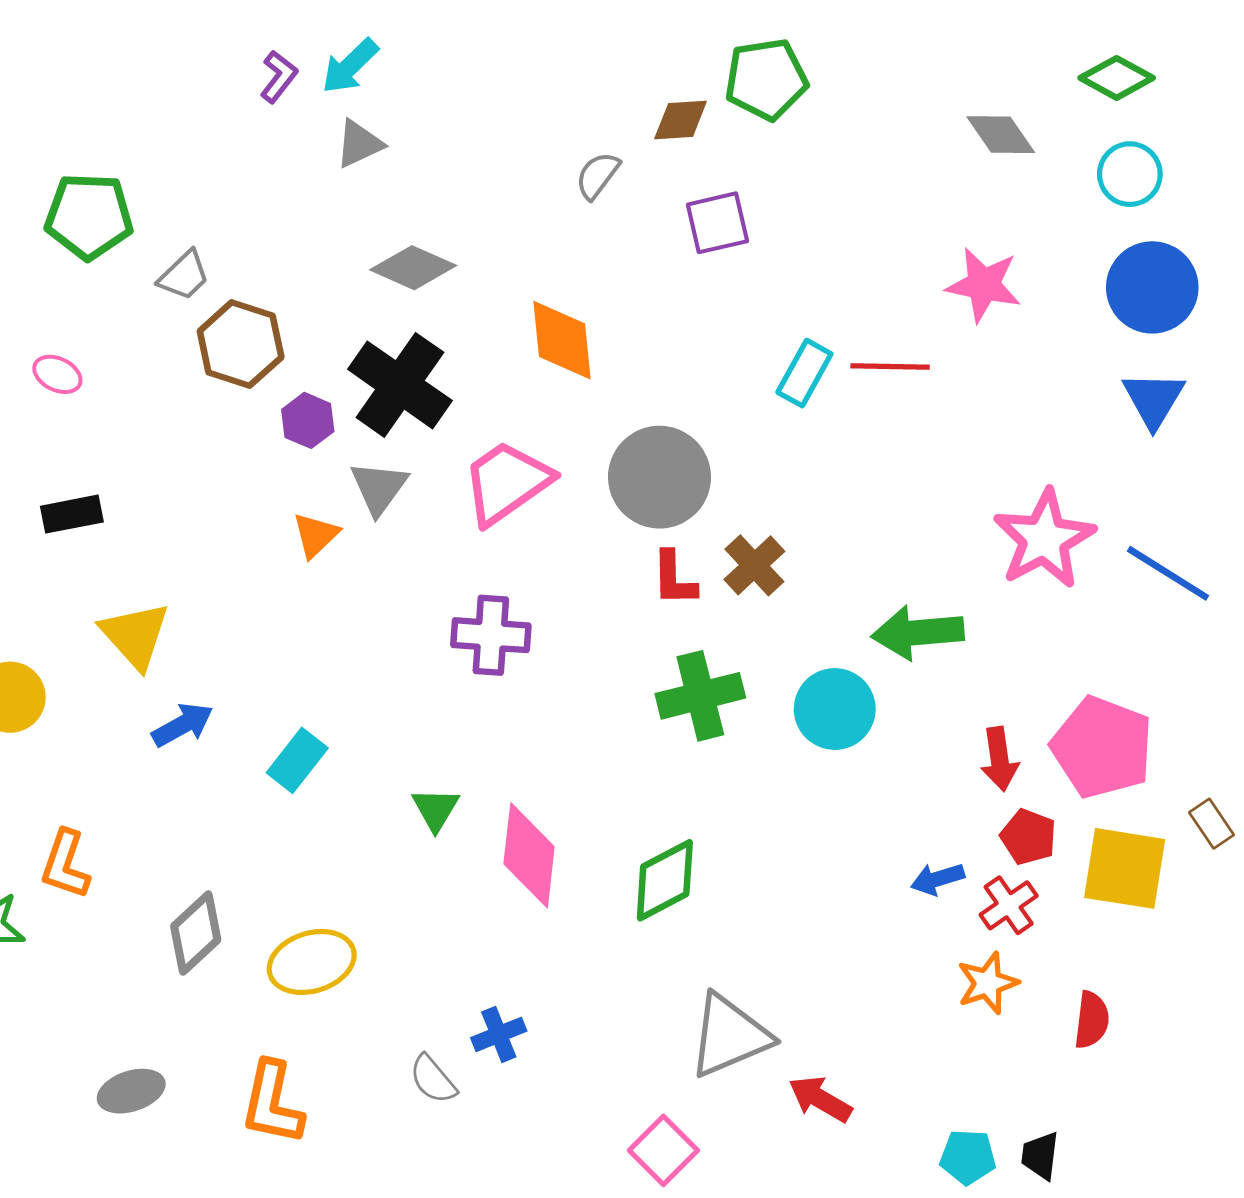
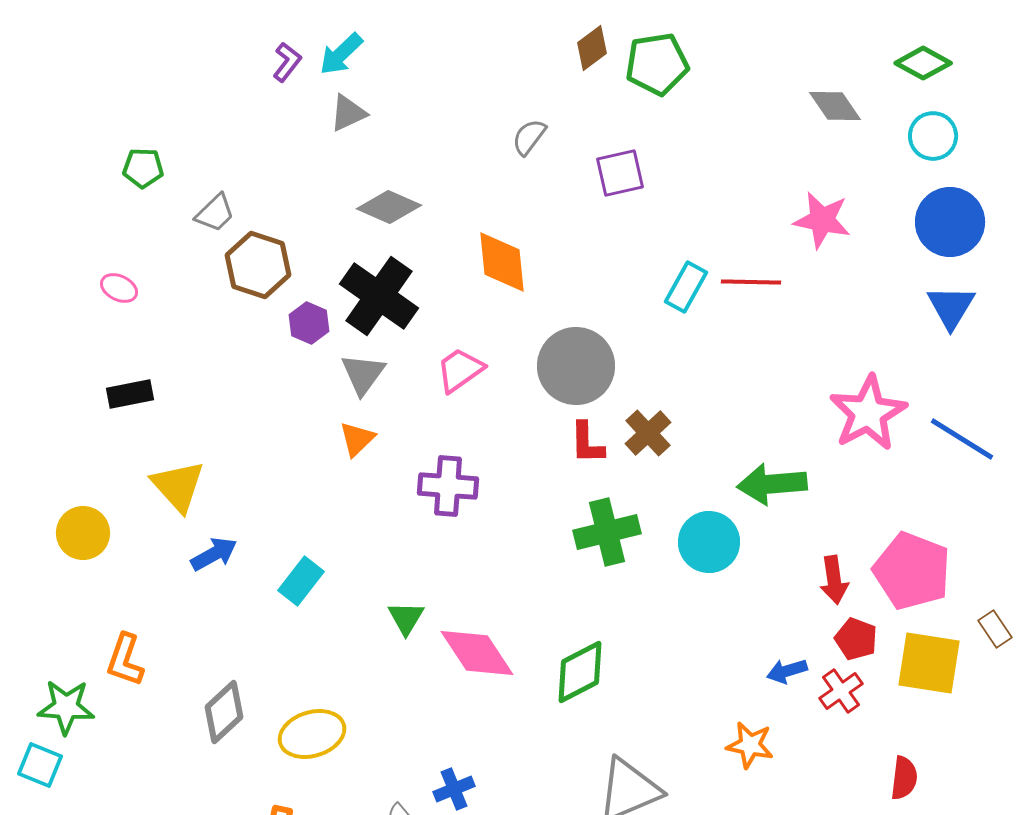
brown diamond: (681, 120) -> (592, 48), moved, turned -33
green pentagon: (89, 216) -> (143, 168), size x0.6
pink trapezoid: (507, 482) -> (460, 370), size x0.7
orange triangle: (316, 535) -> (357, 439), moved
pink diamond: (529, 855) -> (477, 653), turned -40
orange star: (988, 983) -> (750, 745), moved, turned 30

